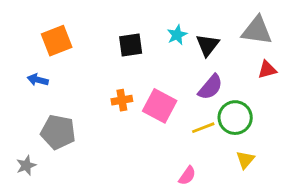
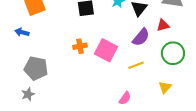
red triangle: (267, 70) -> (163, 25), moved
green circle: (235, 118) -> (173, 53), moved
gray star: (26, 165) -> (28, 94), moved

